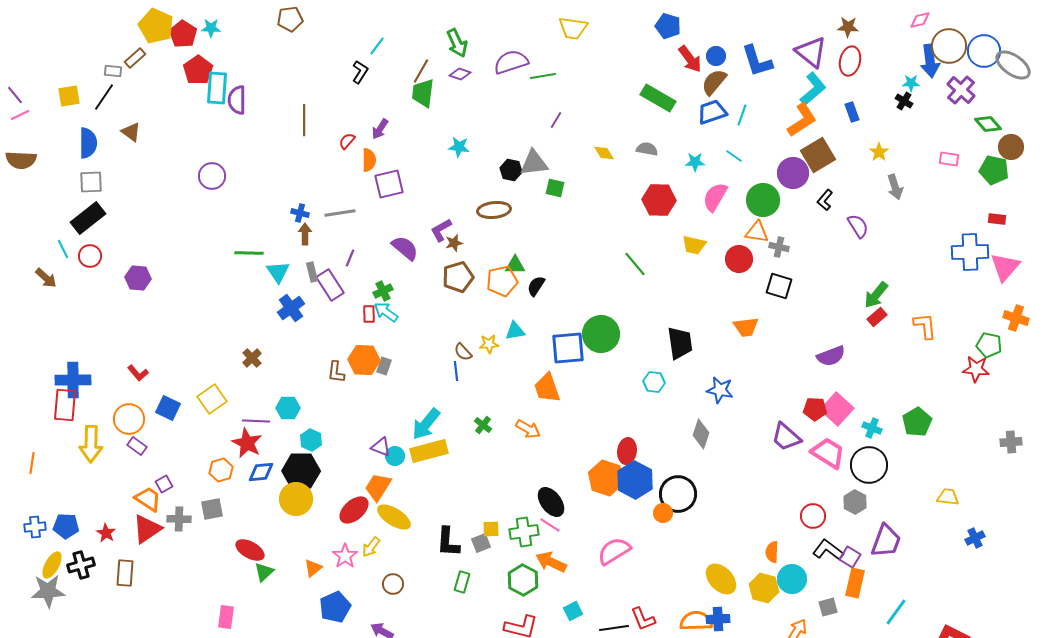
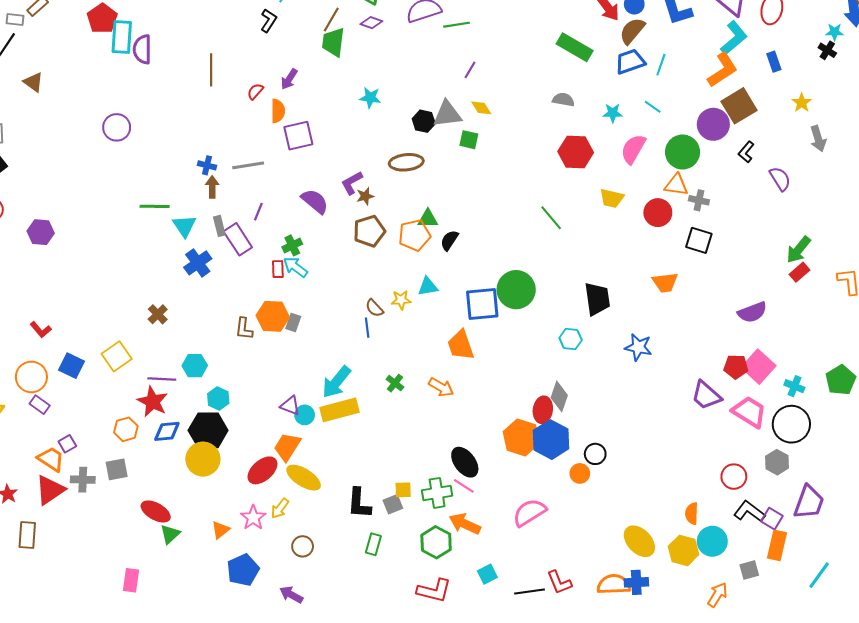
yellow diamond: (604, 153) -> (481, 108), moved
gray diamond: (701, 434) -> (559, 396), moved
black circle: (678, 494) -> (595, 454), size x0.6

